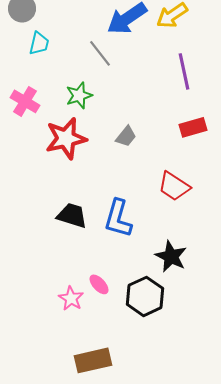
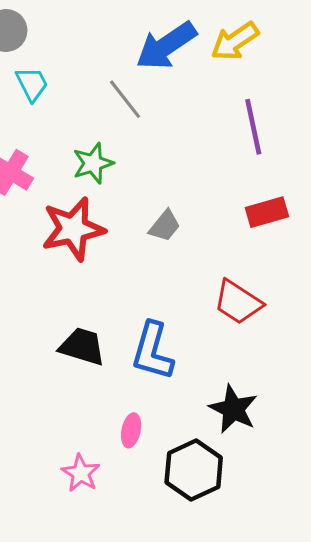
cyan trapezoid: (39, 43) -> (32, 84), turned -40
pink ellipse: (99, 284) -> (131, 430), moved, turned 55

